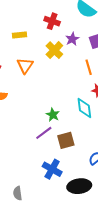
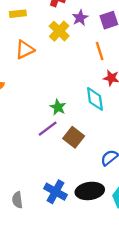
orange triangle: (25, 66) -> (25, 50), turned 30
brown square: (66, 140) -> (74, 137), turned -36
blue cross: (52, 169) -> (55, 192), moved

